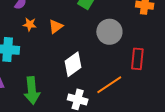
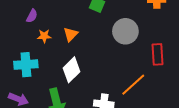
white diamond: (73, 64) -> (71, 70), moved

